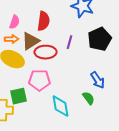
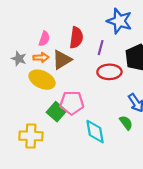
purple line: (70, 42) -> (101, 48), moved
red ellipse: (46, 52) -> (109, 72), moved
green square: (19, 96) -> (56, 112), moved, turned -36

